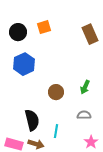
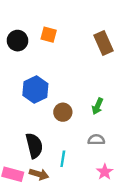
orange square: (44, 27) -> (49, 35), turned 32
blue hexagon: (24, 64) -> (35, 90), moved

